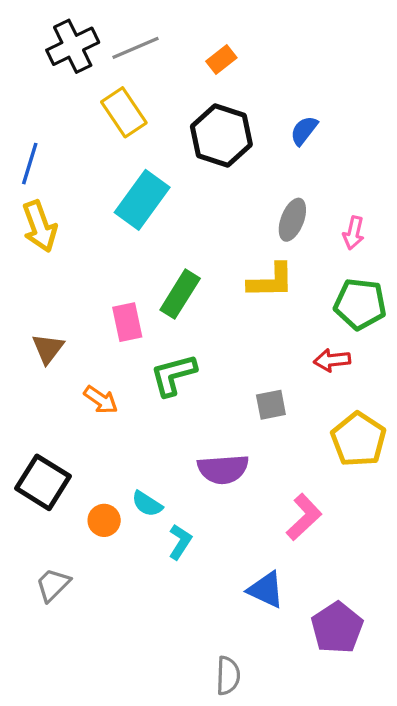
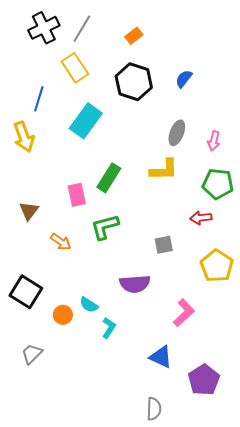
gray line: (135, 48) -> (82, 29), turned -36
blue line: (30, 164) -> (39, 99), moved
gray semicircle: (228, 676) -> (154, 409), moved

